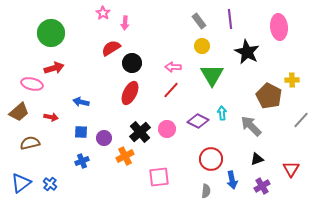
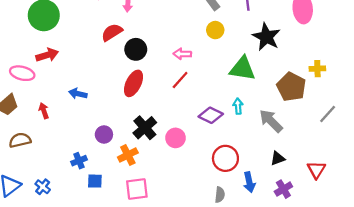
green triangle: (212, 75) -> (243, 69), moved, turned -50
red arrow: (51, 117) -> (44, 111), turned -120
pink circle: (167, 129) -> (176, 138), moved
blue square: (81, 132) -> (95, 181), moved
pink square: (159, 177) -> (137, 189), moved

